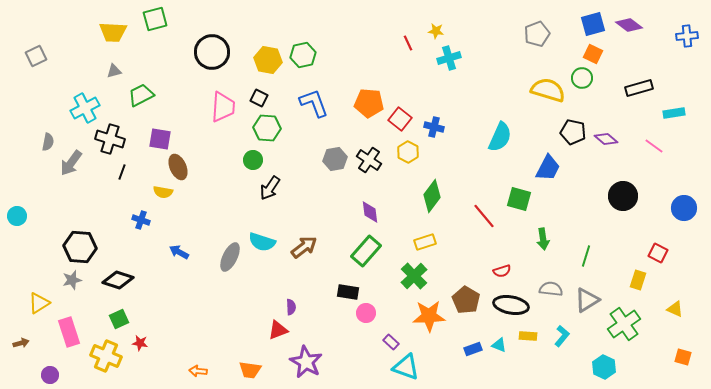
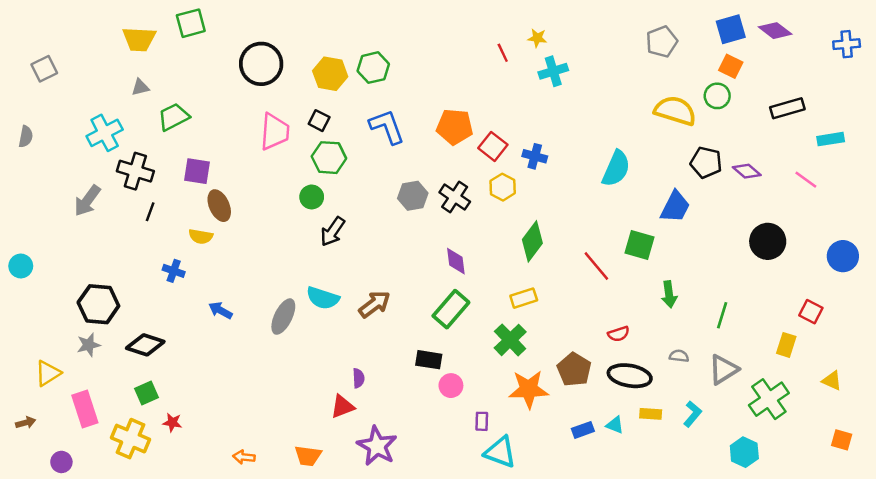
gray semicircle: (48, 142) -> (26, 137), moved
gray semicircle: (551, 289) -> (679, 356), size x0.7
purple rectangle: (391, 342) -> (482, 421), turned 49

